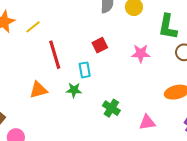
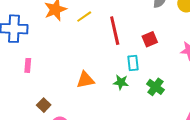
red line: (55, 55) -> (115, 31), moved
green cross: (111, 108) -> (155, 87), moved

